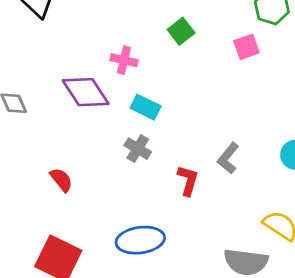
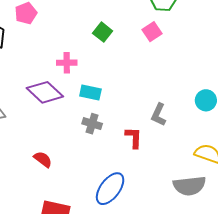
blue ellipse: (140, 240) -> (110, 189), turned -32

